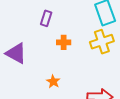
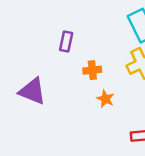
orange star: (53, 82) -> (105, 99), moved

